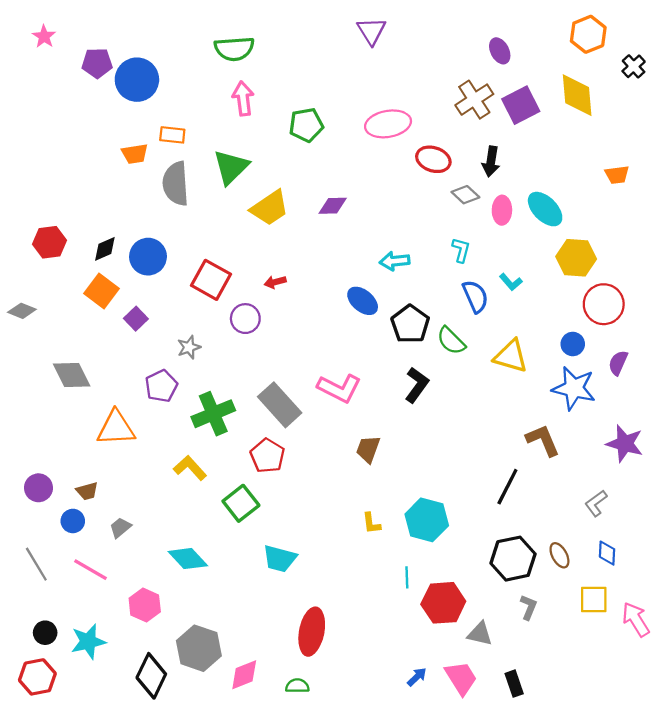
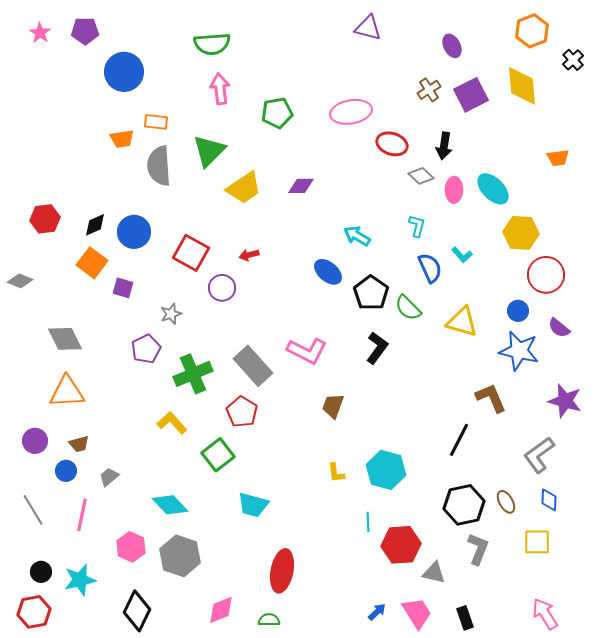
purple triangle: (371, 31) -> (368, 28), moved, turned -44
purple pentagon: (97, 63) -> (85, 31), moved
brown cross: (474, 100) -> (429, 90), size x0.7
cyan arrow: (395, 261) -> (357, 236), turned 36
purple square: (136, 319) -> (123, 288), turned -30
purple semicircle: (618, 363) -> (559, 328), turned -75
orange triangle: (116, 428) -> (67, 392), moved
gray L-shape: (596, 503) -> (539, 455), size x1.5
pink line: (90, 570) -> (82, 515), turned 72
gray L-shape: (528, 607) -> (478, 549), size x1.4
pink arrow: (636, 619) -> (545, 614), moved
gray hexagon: (199, 648) -> (180, 556), moved

